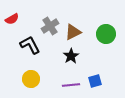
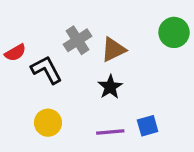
red semicircle: (12, 19) -> (15, 53), moved
green circle: (106, 34) -> (174, 32), moved

